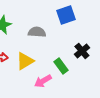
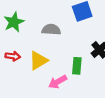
green rectangle: (61, 66) -> (77, 66), turned 42

